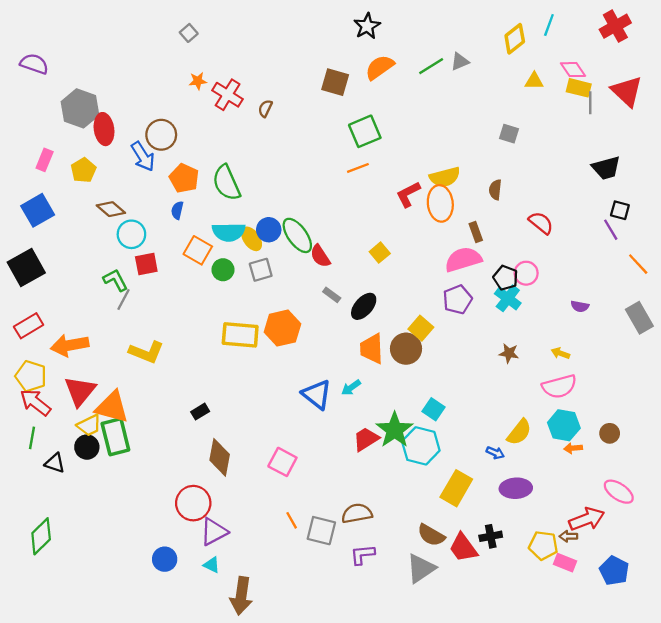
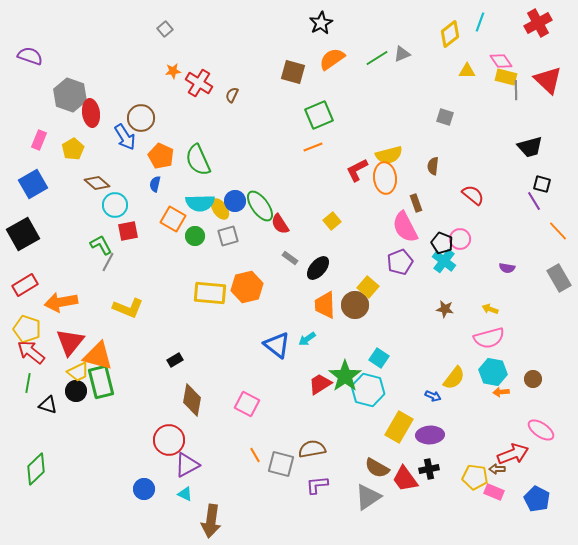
pink semicircle: (463, 259) -> (405, 227), turned -100
purple ellipse: (516, 488) -> (430, 435), moved

